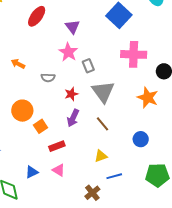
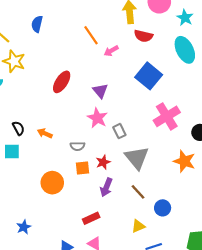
pink cross: (134, 54) -> (167, 116), turned -30
orange square: (40, 126) -> (82, 168), moved, turned 32
blue circle: (141, 139) -> (163, 208), moved

